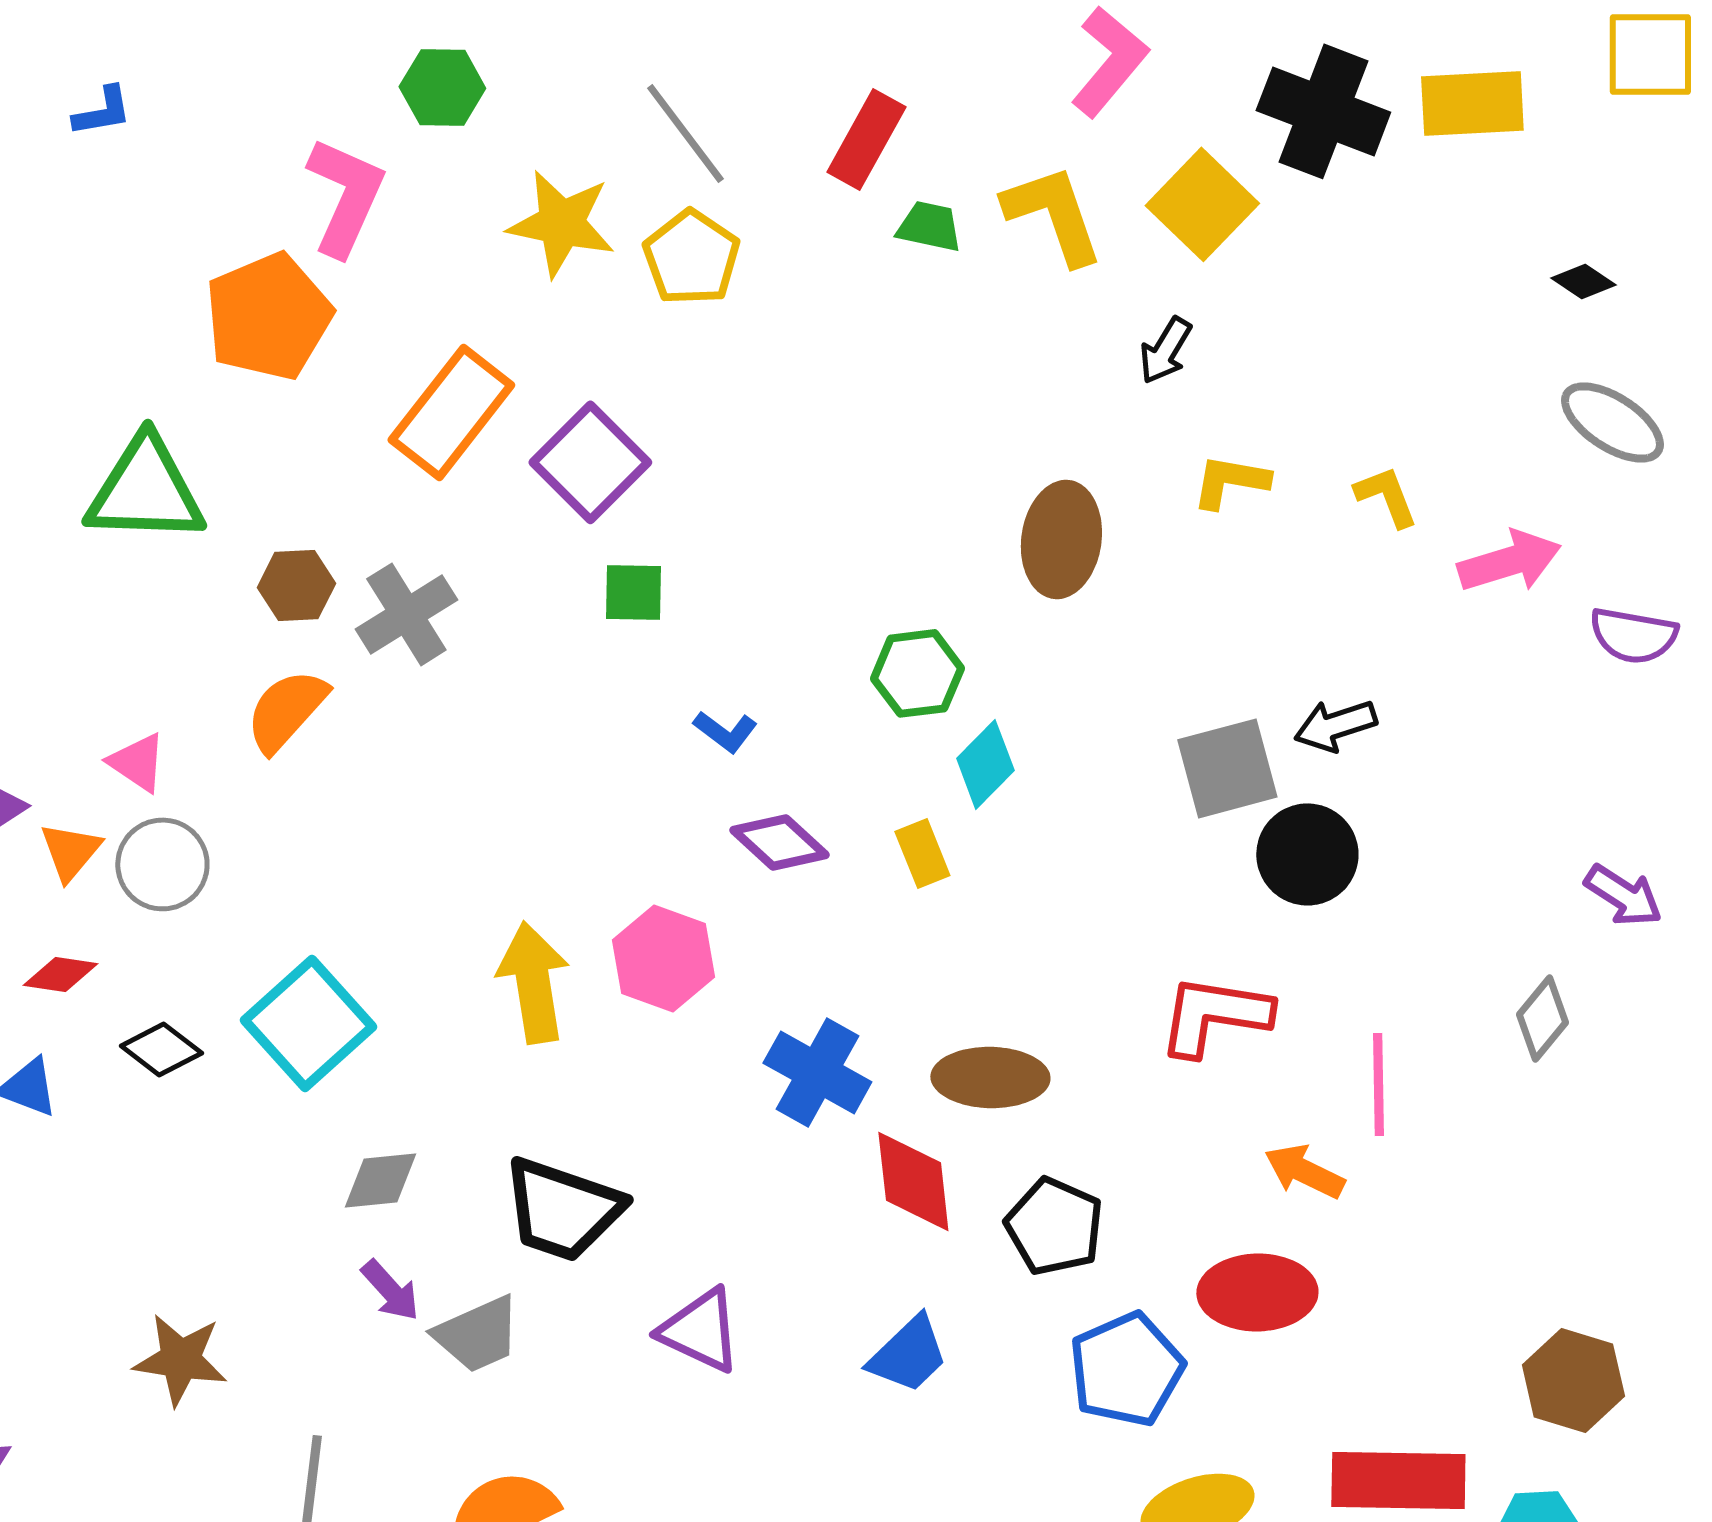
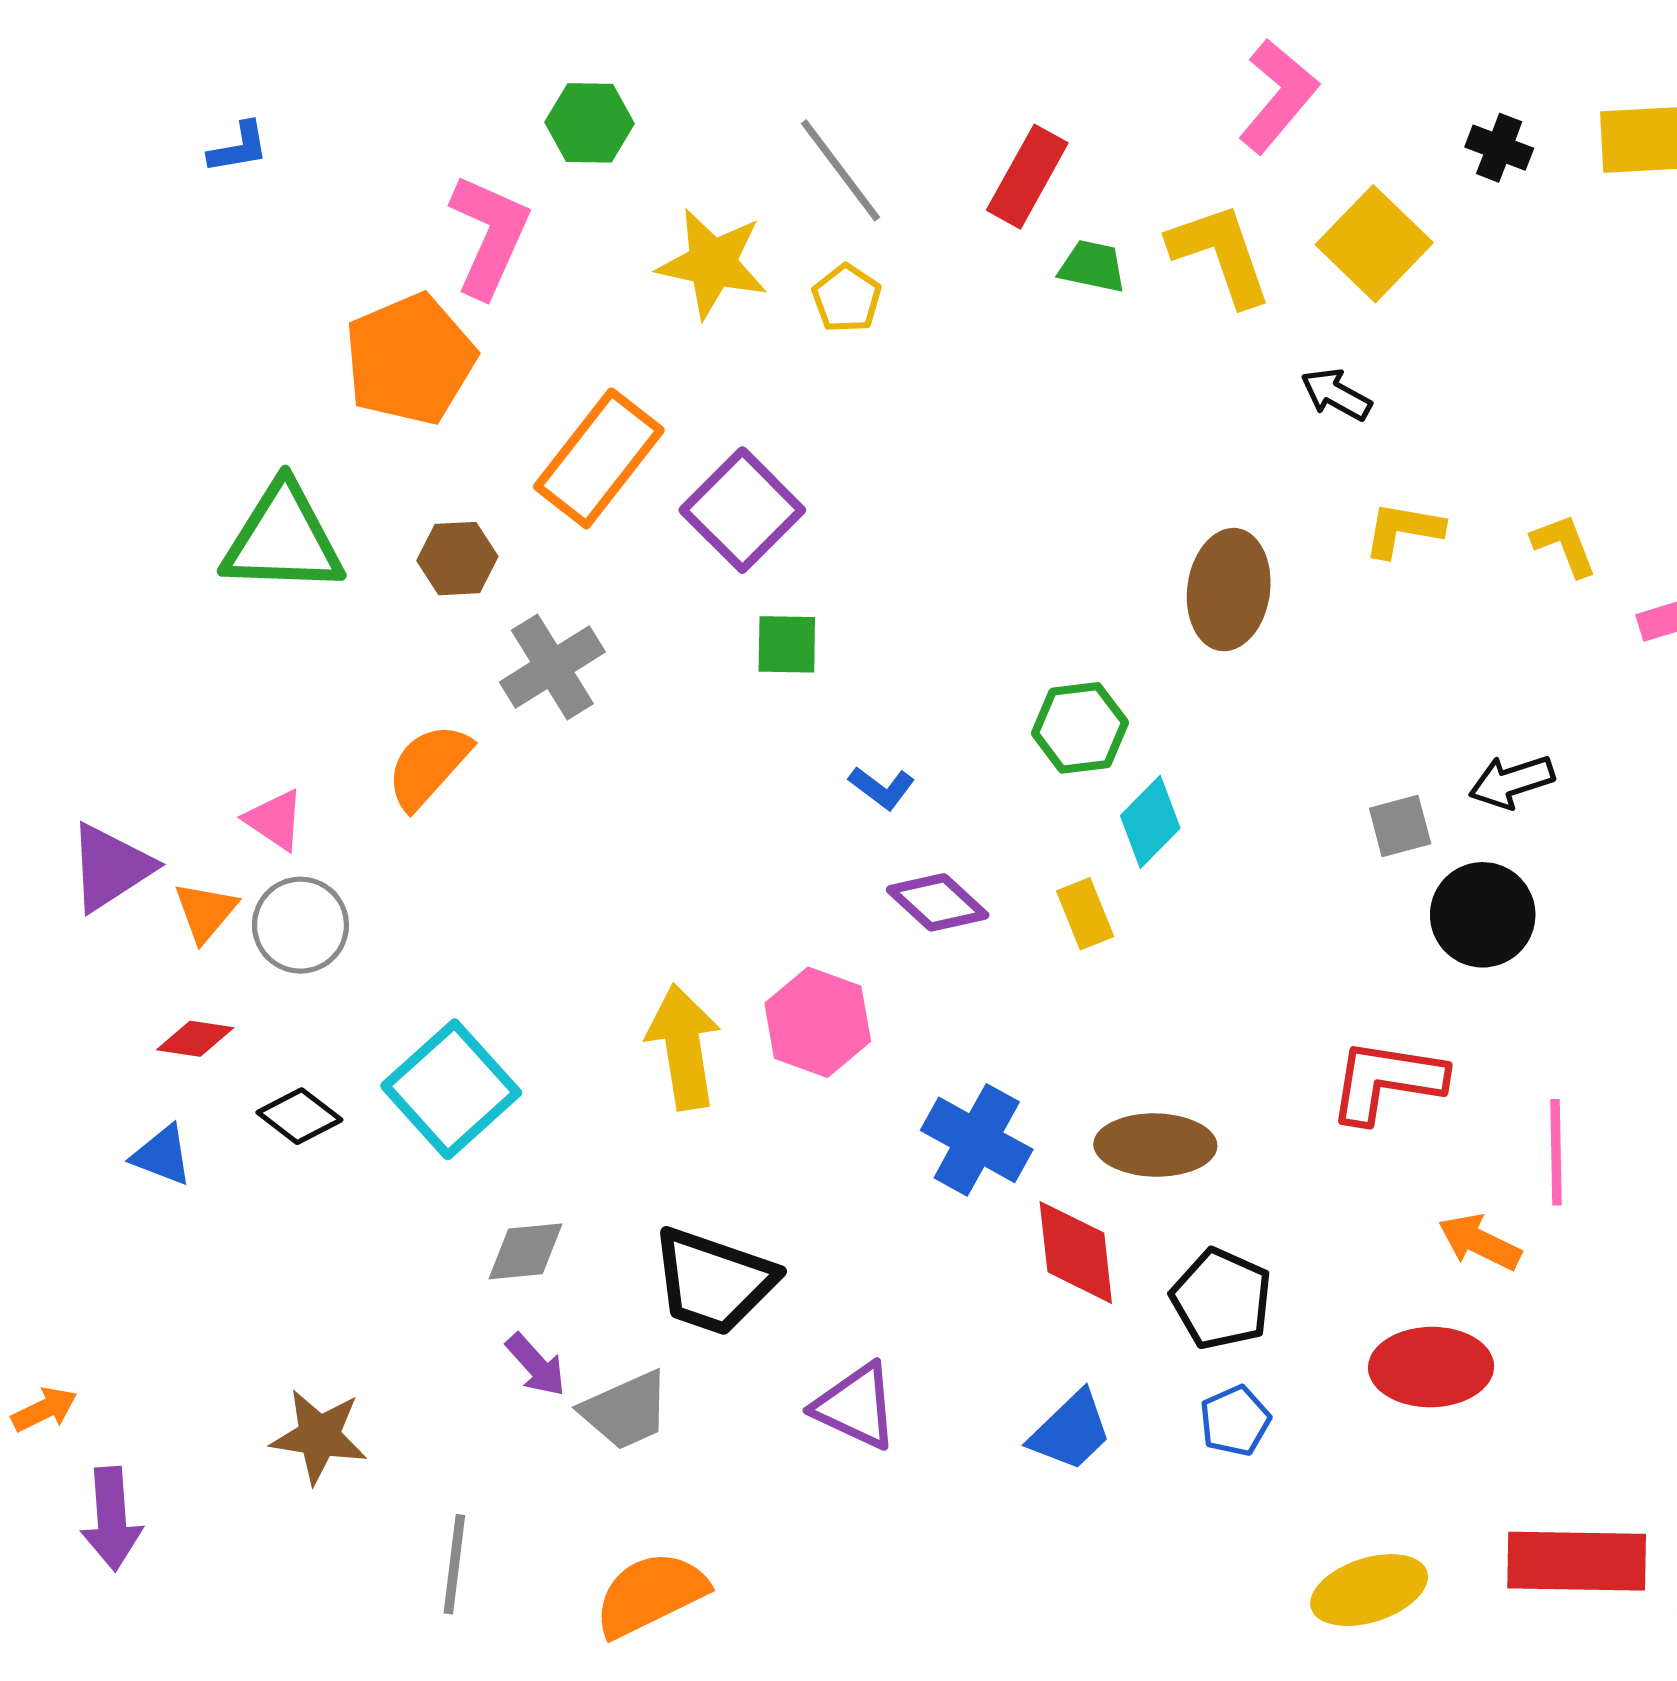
black cross: (1323, 111) -> (1499, 148), size x0.5
yellow pentagon: (691, 257) -> (847, 298), size x0.7
black arrow: (1165, 350) -> (1336, 394), turned 88
brown hexagon: (296, 585) -> (457, 559), moved
gray square: (1227, 768) -> (1400, 826), size x0.6
blue pentagon: (1126, 1369) -> (1235, 1421), moved, size x0.6

